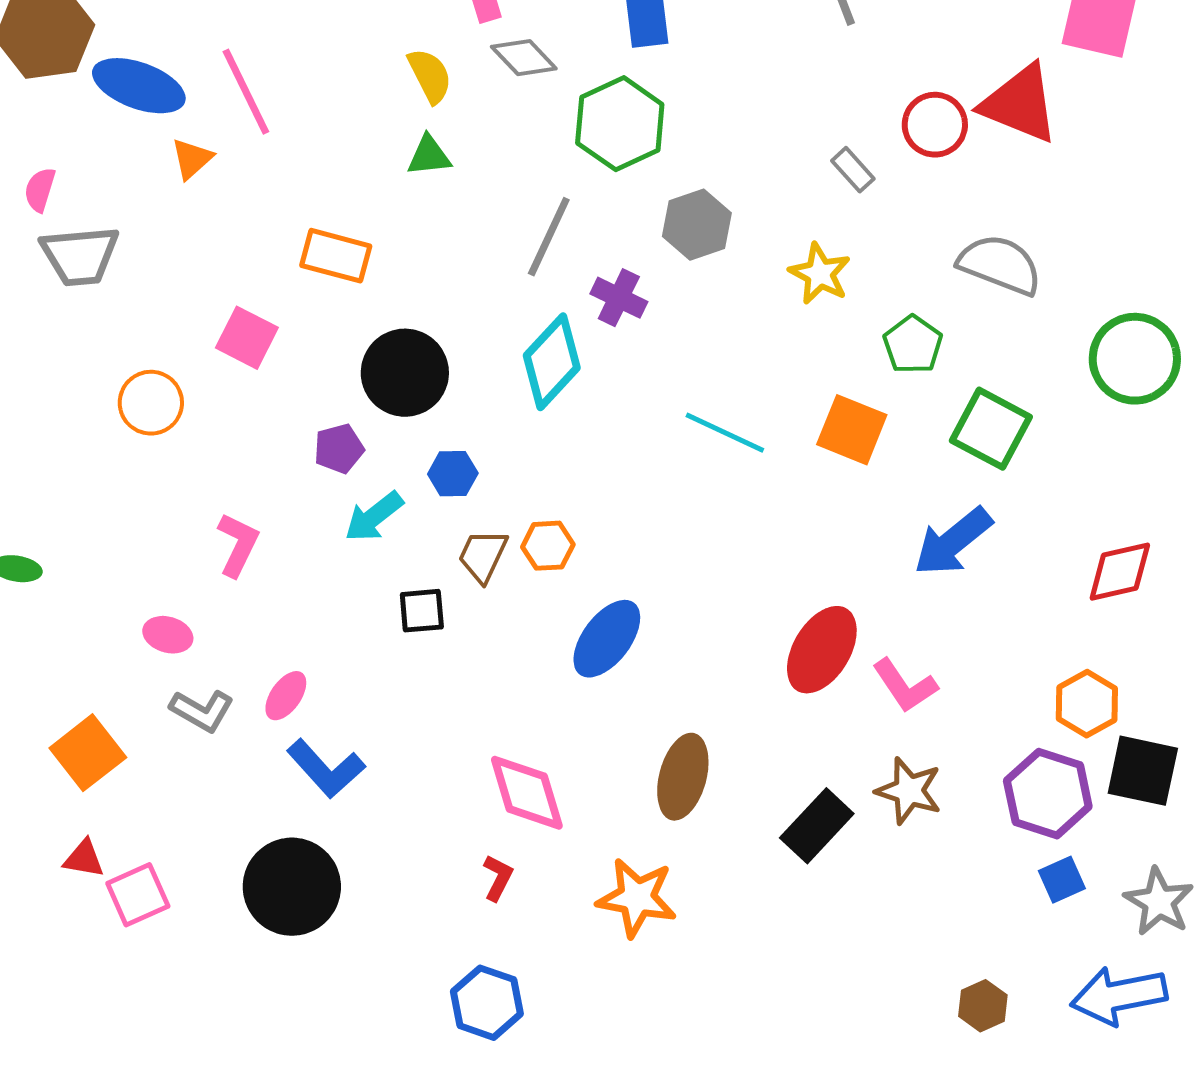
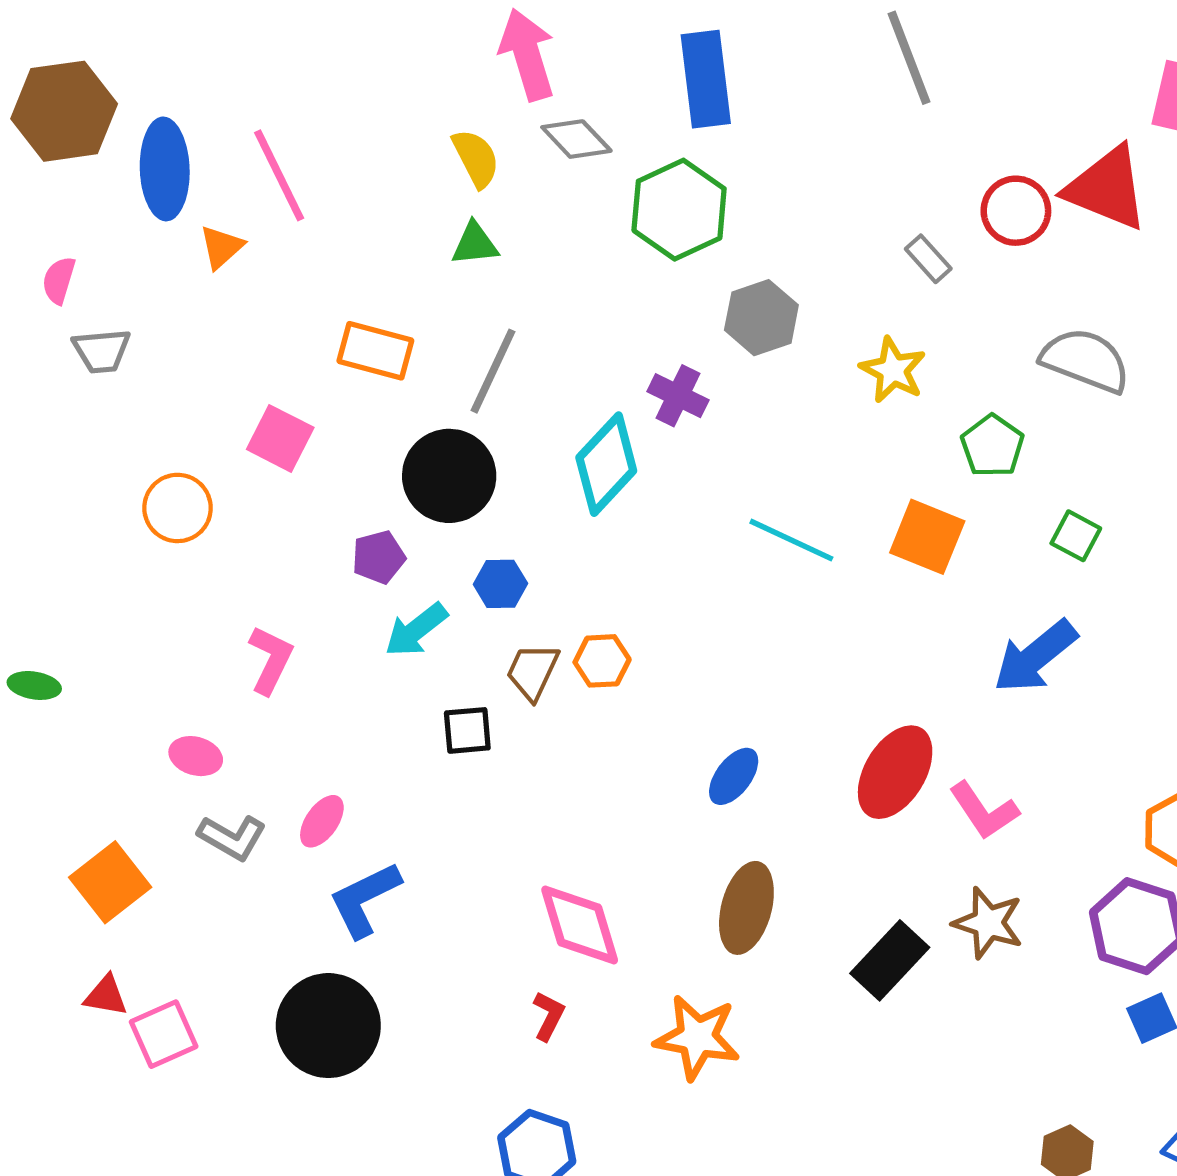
blue ellipse: (139, 86) -> (165, 169), turned 68
gray line: (549, 237) -> (493, 371), moved
gray trapezoid: (80, 256) -> (102, 351), size x0.7
green square: (991, 429) -> (1076, 536), size x0.6
blue ellipse: (607, 639) -> (734, 776), moved, size x0.7
blue L-shape: (326, 769) -> (365, 899), turned 106

